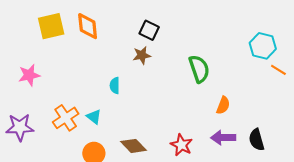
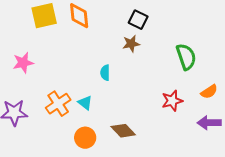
orange semicircle: (223, 105) -> (209, 92), turned 36
red star: (181, 145) -> (172, 101), moved, turned 30

